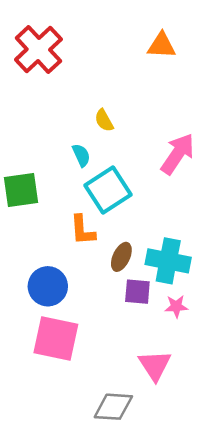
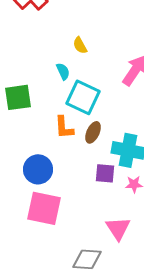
cyan square: (108, 190) -> (83, 97), turned -32
brown ellipse: (121, 257) -> (93, 132), moved

